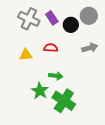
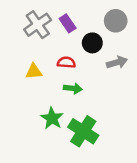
gray cross: (29, 19) -> (38, 25), turned 30
black circle: (71, 25) -> (92, 43), moved
green arrow: (56, 76) -> (73, 88), moved

